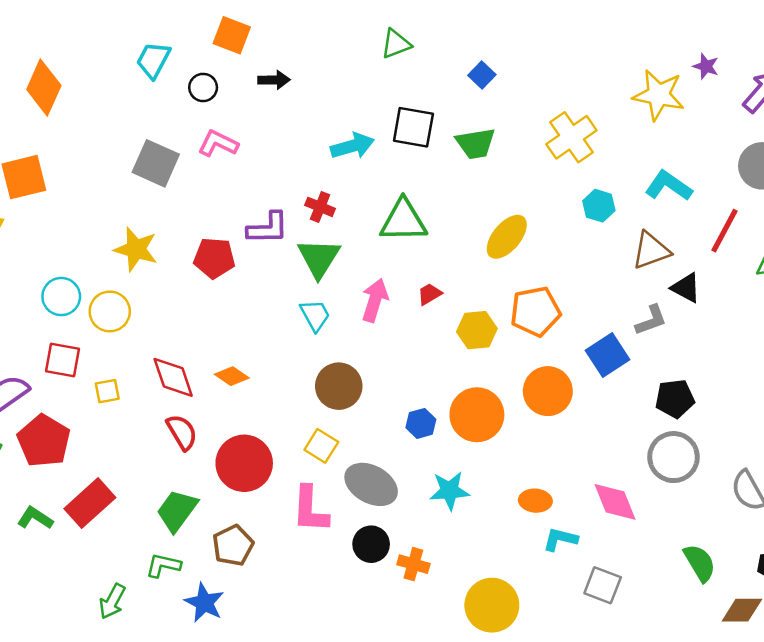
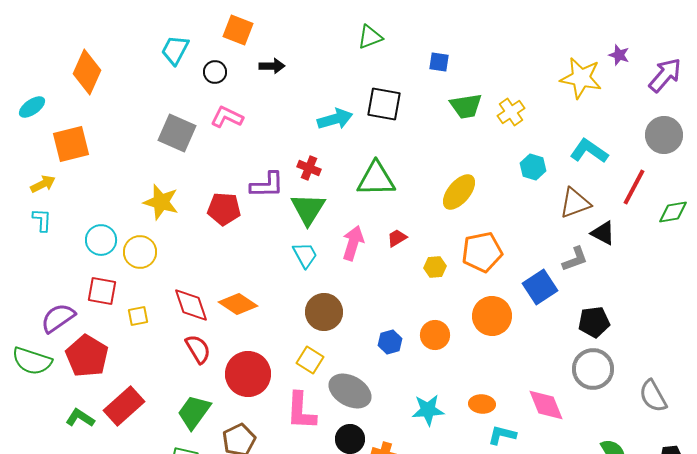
blue square: (482, 75) -> (439, 62), turned -35
yellow cross: (571, 137) -> (511, 112), size x0.7
green trapezoid: (476, 143) -> (466, 106), moved
yellow hexagon: (477, 330) -> (435, 267), size x0.7
orange diamond: (232, 376) -> (238, 304), size x1.4
orange circle: (477, 415) -> (435, 335), size x0.7
cyan star: (450, 491) -> (428, 410), moved

